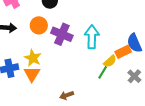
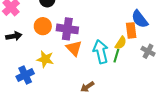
cyan arrow: (92, 37) -> (101, 52), moved
orange rectangle: (123, 52) -> (131, 30), turned -56
orange triangle: (32, 74) -> (74, 48), moved

